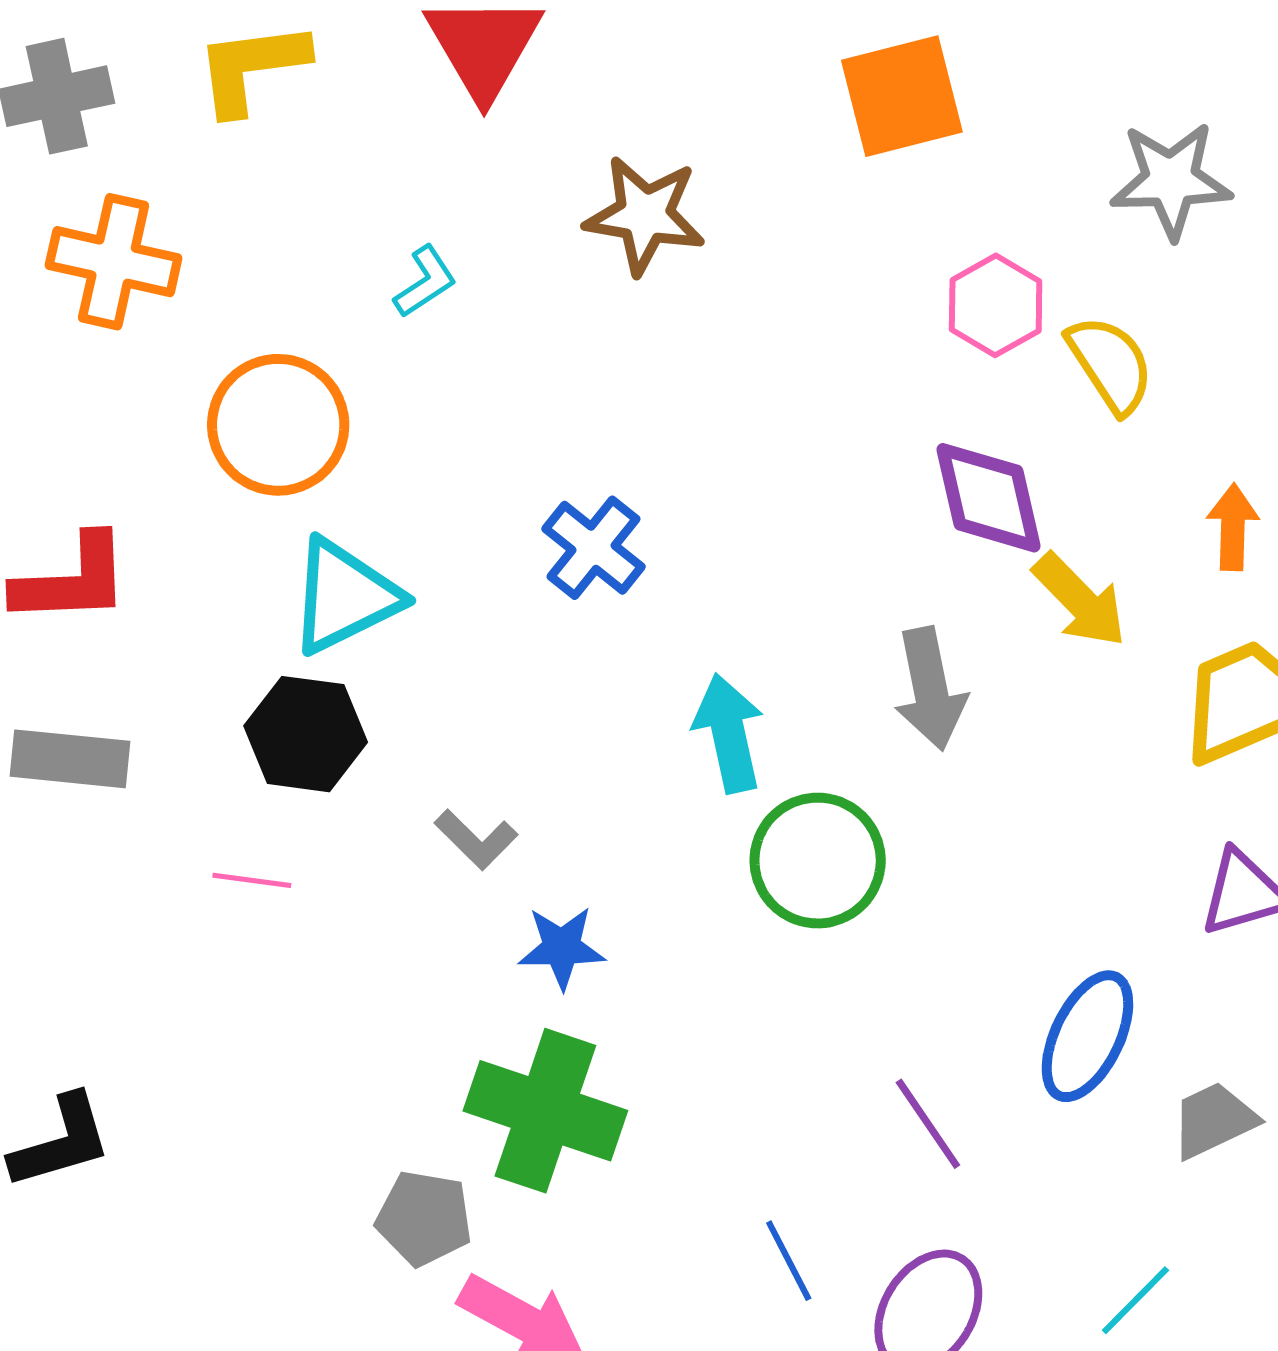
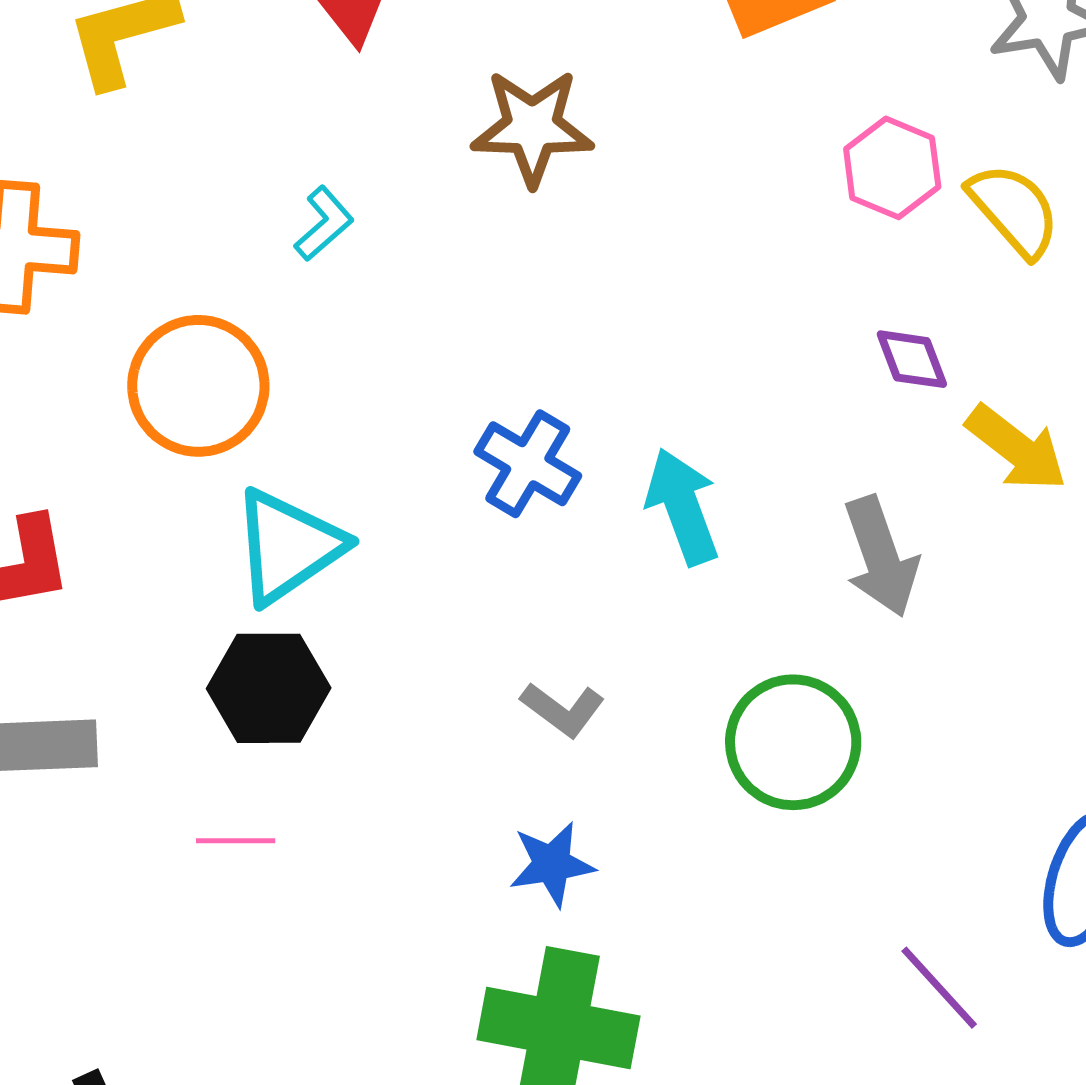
purple diamond: (988, 498) -> (912, 359), size x0.6
cyan arrow: (729, 733) -> (683, 507), moved
gray L-shape: (476, 839) -> (563, 710), moved

